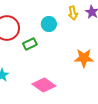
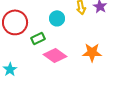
pink diamond: (44, 85) -> (55, 55), moved

